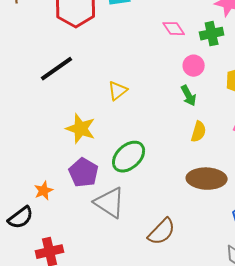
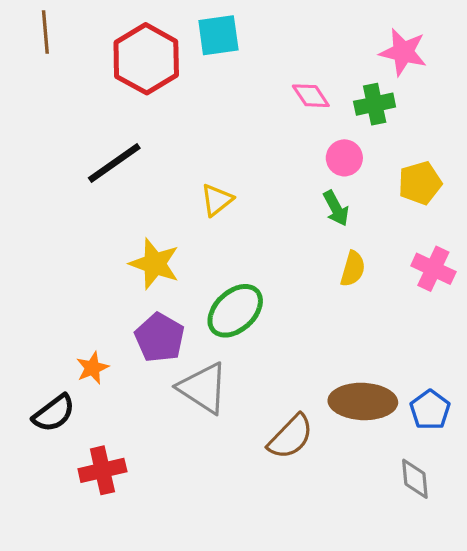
brown ellipse: (207, 179) -> (363, 401), moved

